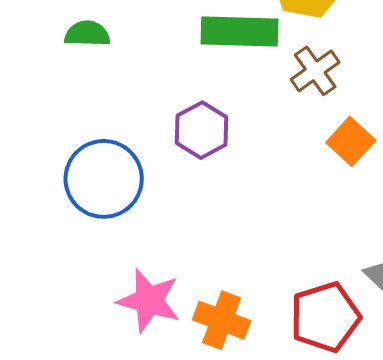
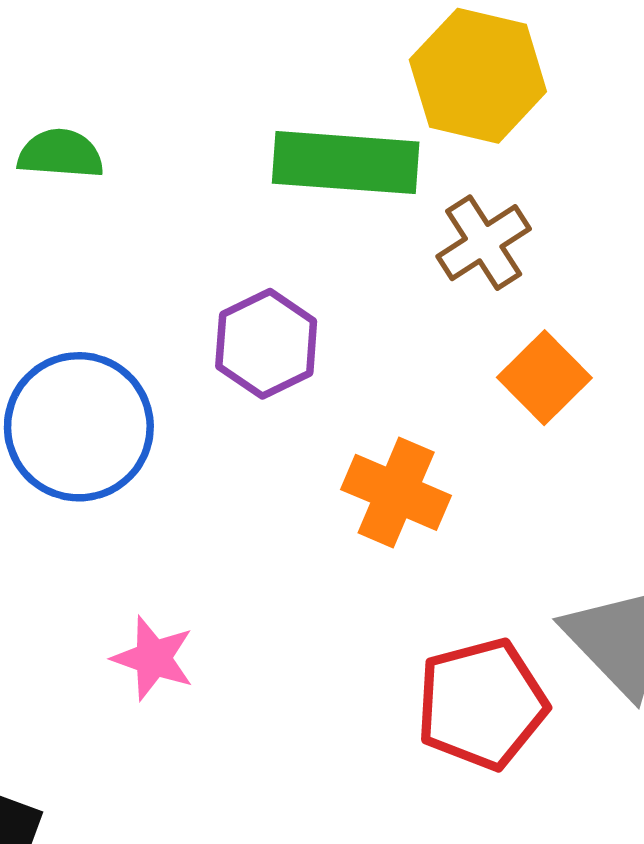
pink star: (149, 301) -> (153, 658), size x0.7
orange cross: (222, 320) -> (396, 492), moved

